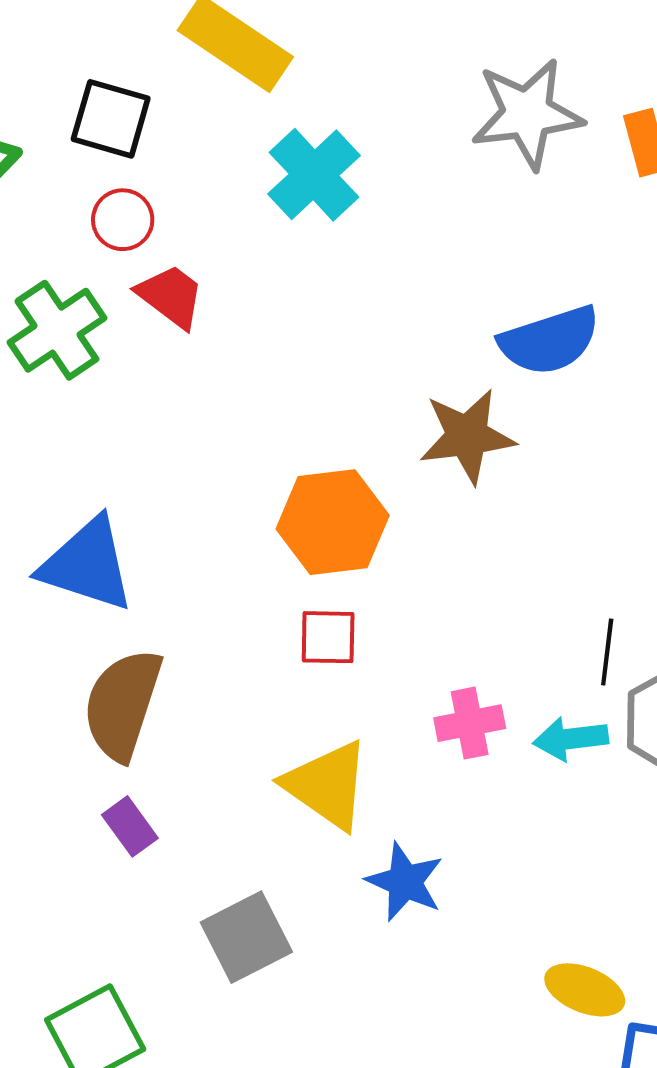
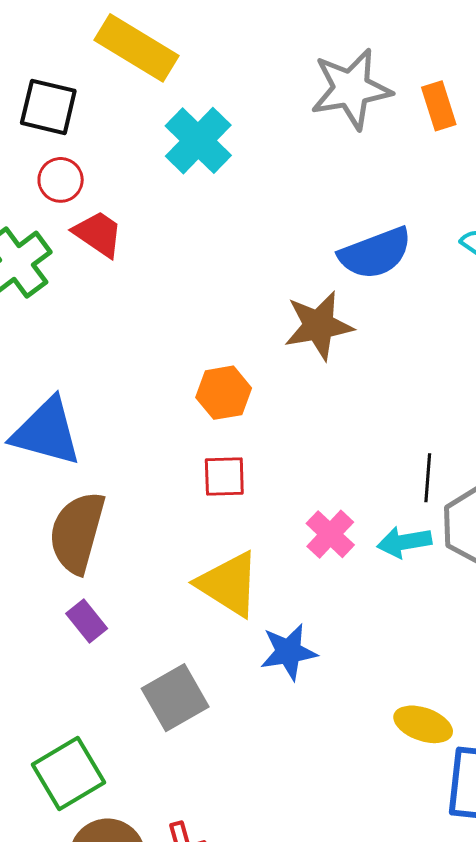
orange hexagon: (333, 522) -> (224, 393), size x0.7
pink cross: (470, 723) -> (330, 534), turned -33
blue star: (405, 882) -> (289, 652), turned -30

